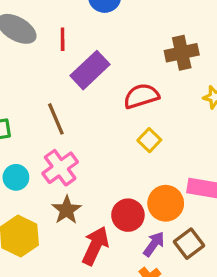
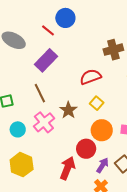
red line: (63, 39) -> (48, 30), moved, turned -48
purple rectangle: (90, 70) -> (46, 60), moved
orange circle: (166, 203) -> (102, 130), moved
brown star: (67, 210) -> (68, 110), moved

